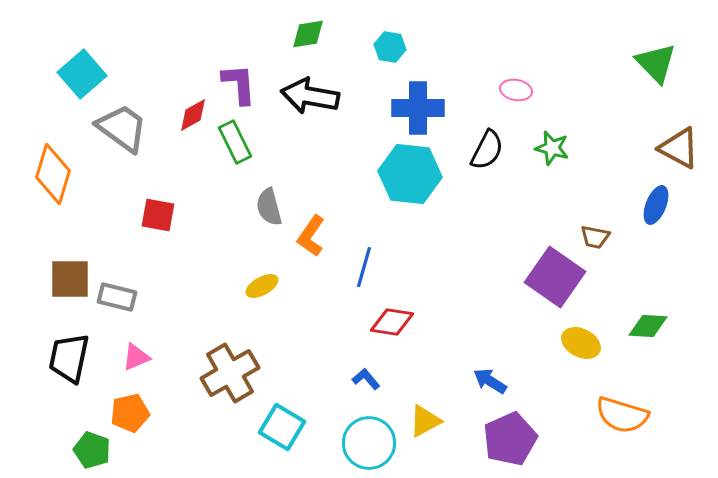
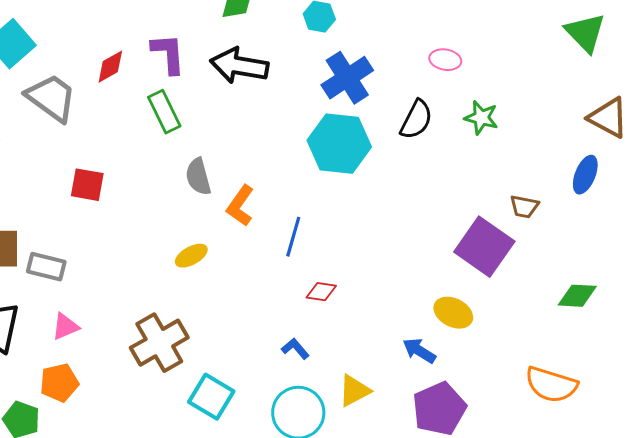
blue cross: (418, 108) -> (347, 78), turned -33
red diamond: (193, 115) -> (110, 67), moved
red diamond: (392, 322) -> (321, 292), size x0.7
yellow ellipse: (581, 343) -> (453, 313), moved

